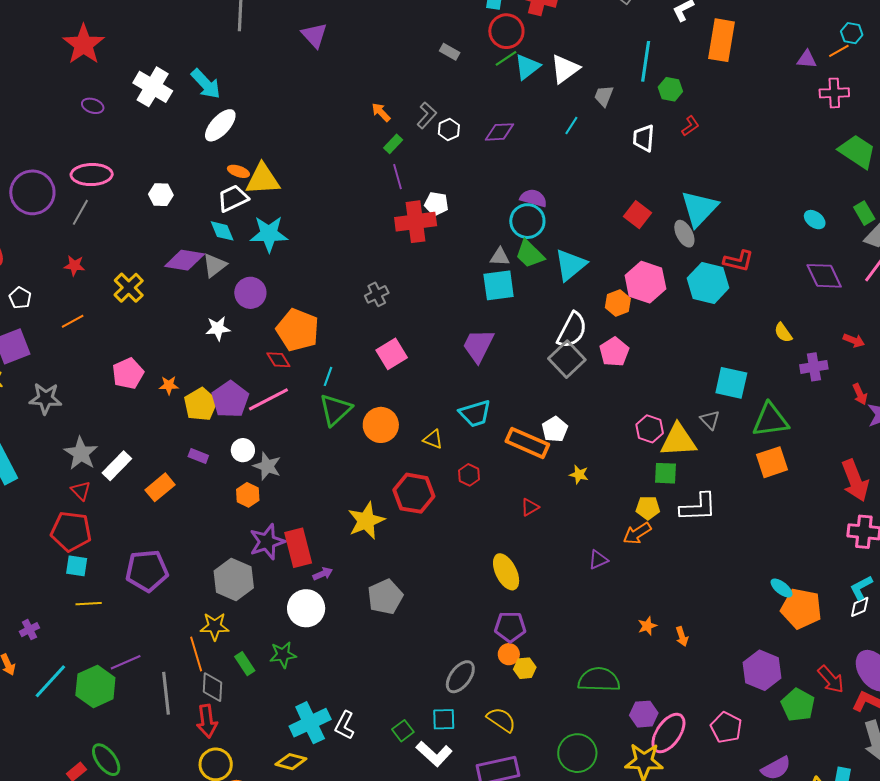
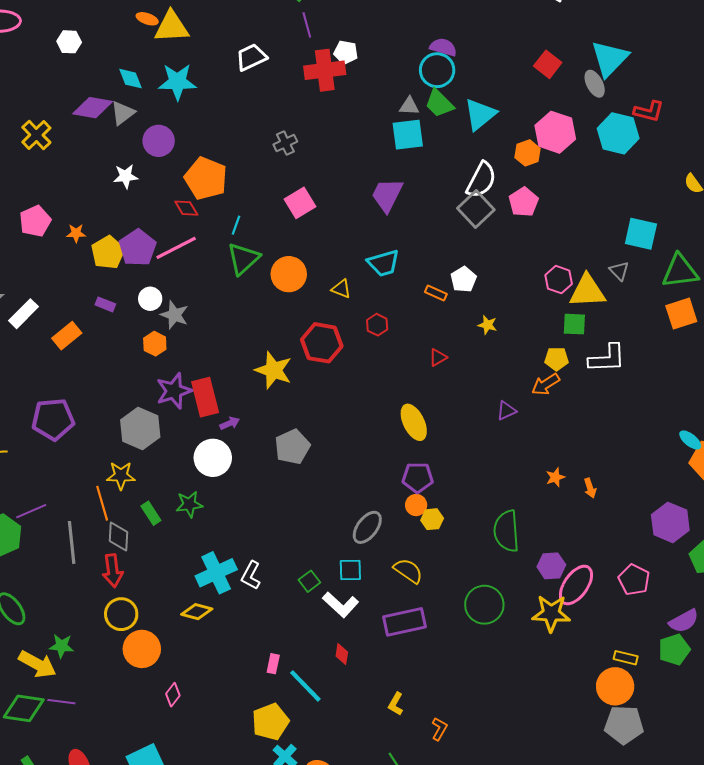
white trapezoid: (233, 198) -> (251, 57), moved
orange rectangle: (527, 443) -> (436, 293), size x0.5
yellow star: (366, 521) -> (274, 370), turned -30
green semicircle: (599, 680) -> (506, 531), turned -96

